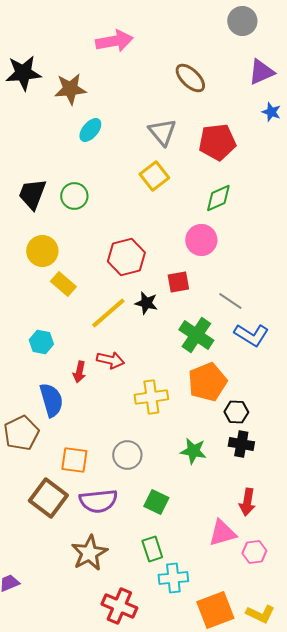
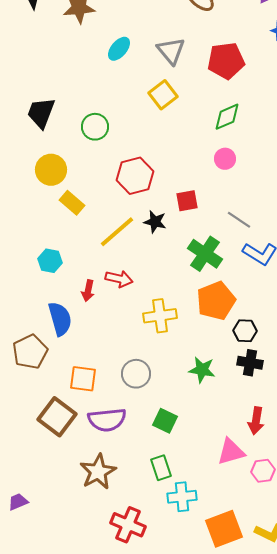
cyan ellipse: (90, 130) -> (119, 49), moved
green circle: (74, 196) -> (95, 127), moved
pink circle: (201, 240) -> (225, 159), moved, size x0.7

